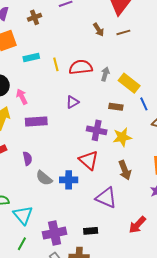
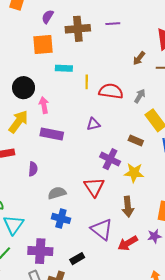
brown cross: (35, 17) -> (78, 29), size x1.6
brown arrow: (99, 30) -> (139, 58), turned 56
gray arrow: (105, 74) -> (140, 96), moved
gray semicircle: (44, 178) -> (57, 193), moved, turned 108
blue cross: (69, 180) -> (61, 218), moved
red arrow: (137, 225) -> (128, 243), moved
black rectangle: (91, 231) -> (77, 259), turned -40

